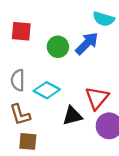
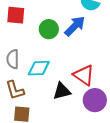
cyan diamond: (47, 90) -> (39, 68), turned -30
red triangle: (97, 98) -> (84, 75), turned -35

